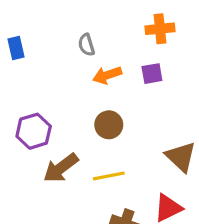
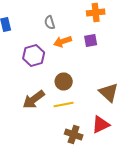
brown circle: (109, 125) -> (64, 82), moved
purple hexagon: (34, 131) -> (34, 56), moved

